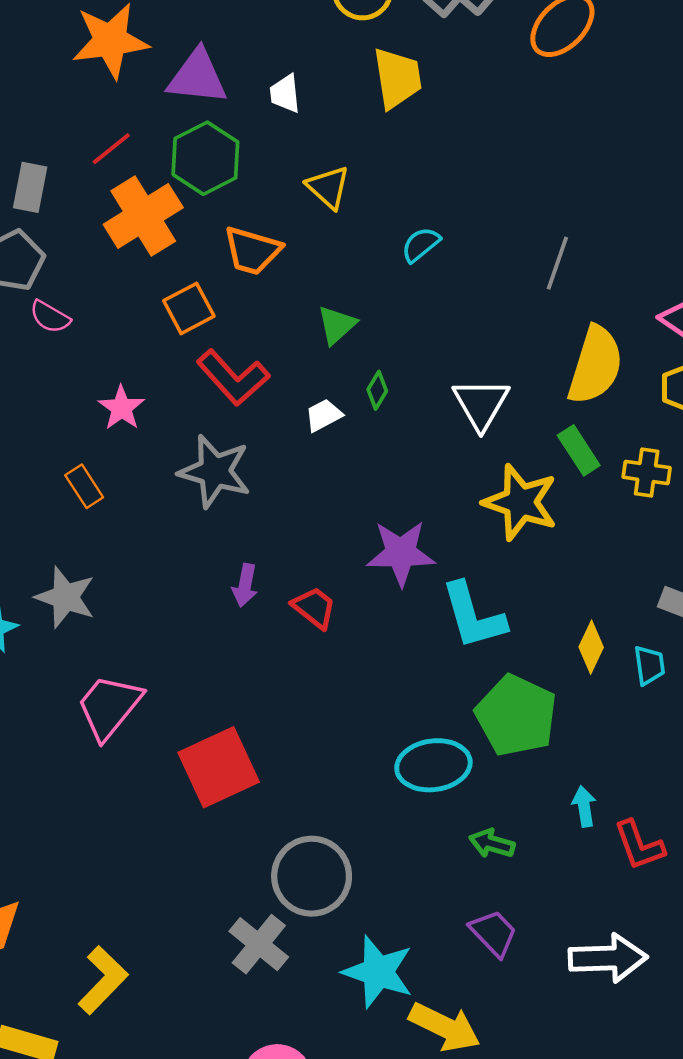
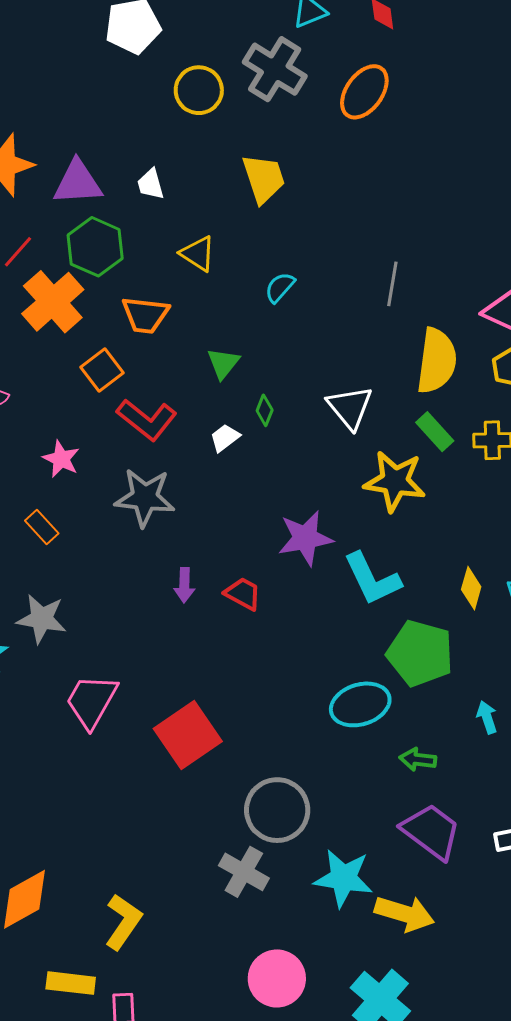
yellow trapezoid: (397, 78) -> (264, 179), moved
purple trapezoid: (494, 933) -> (431, 831), size x1.5

